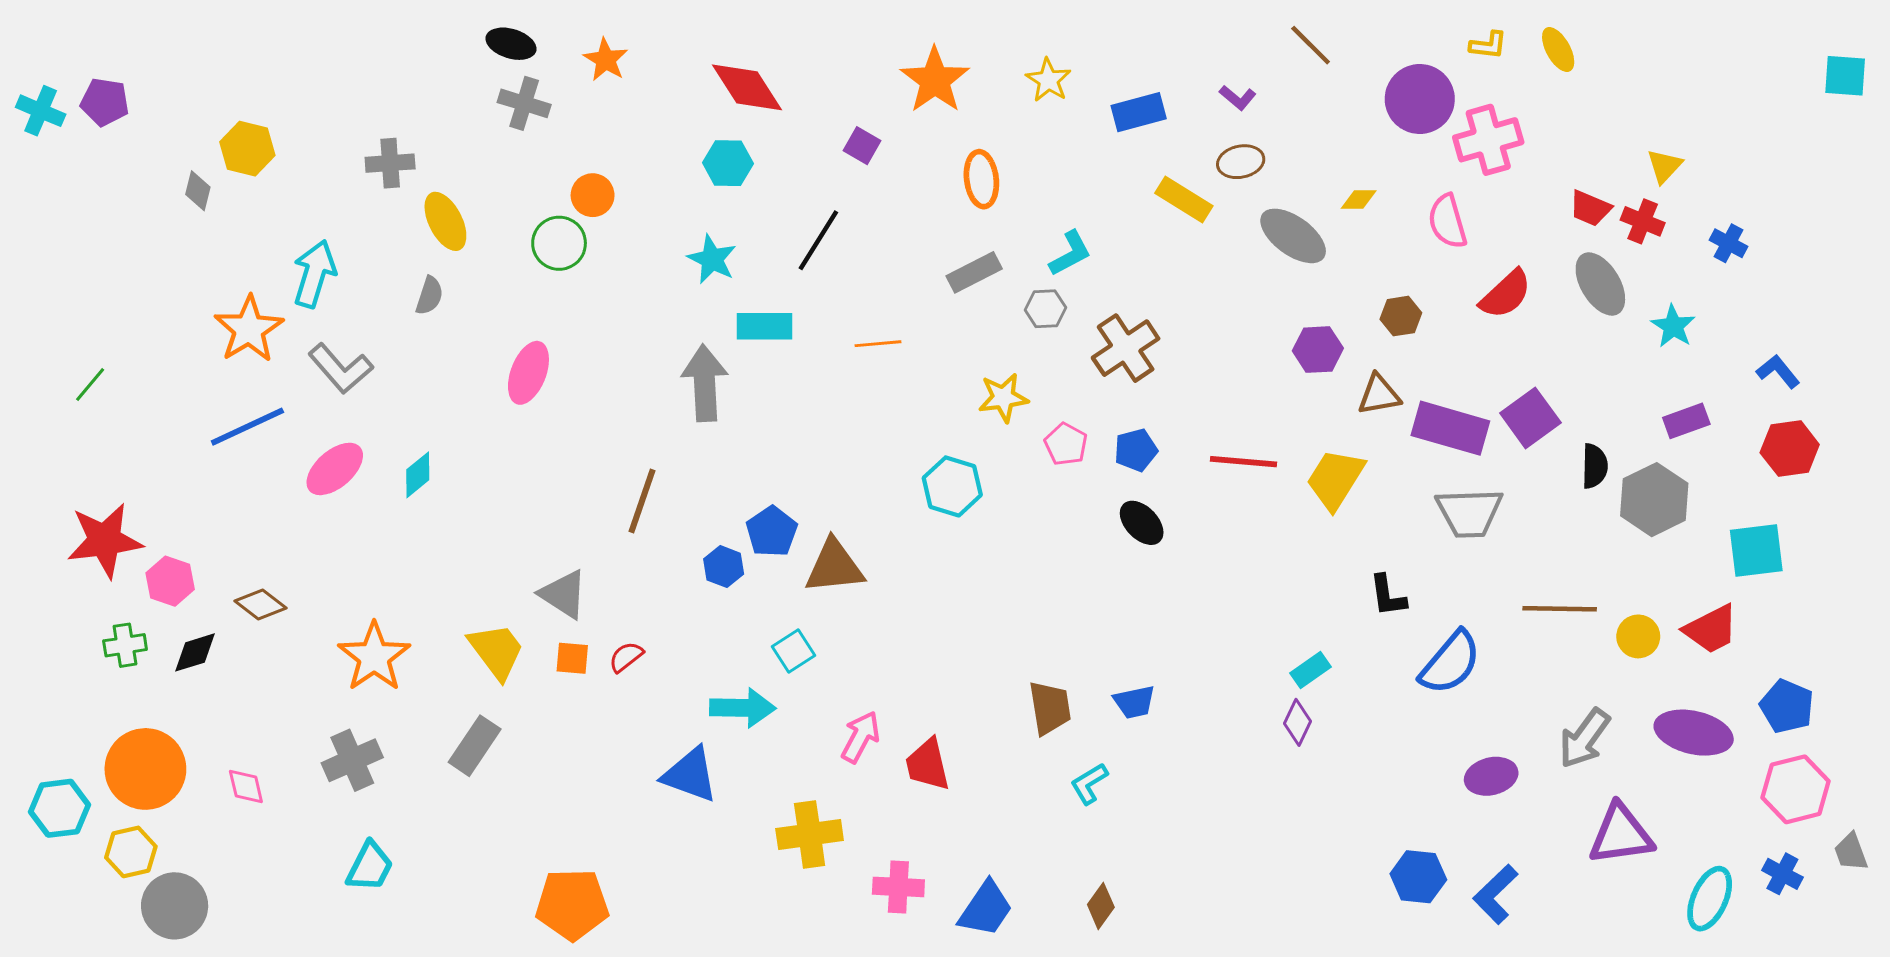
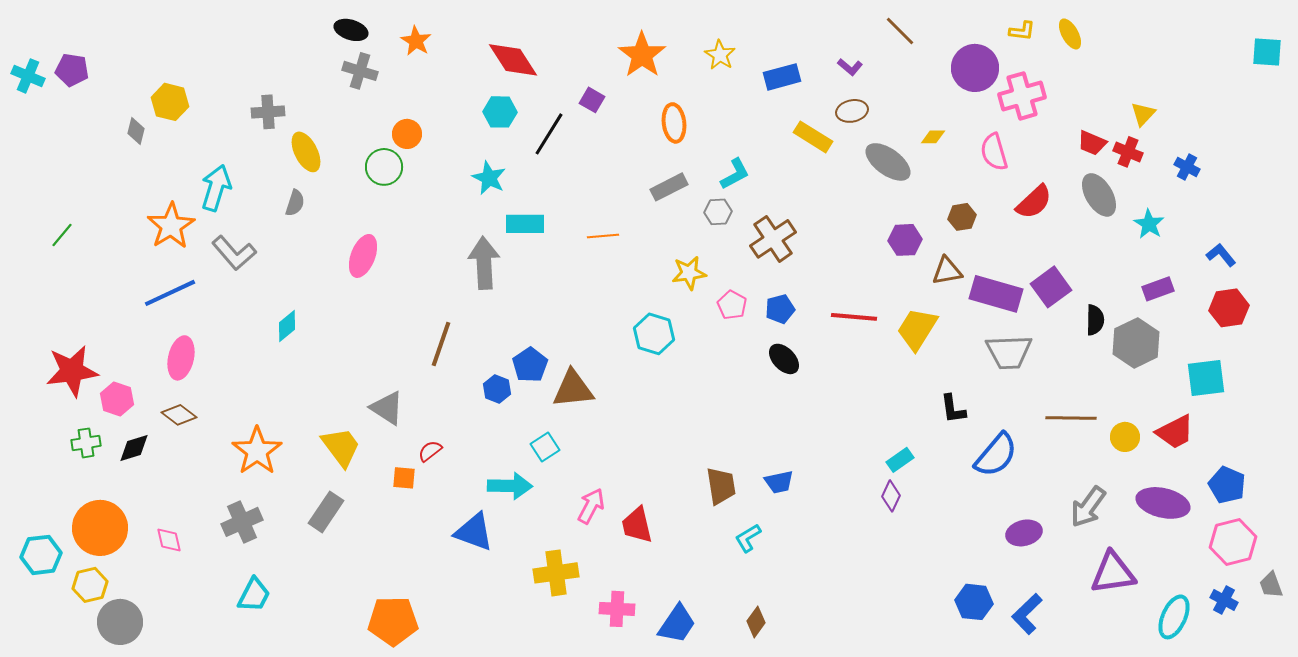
black line: (818, 240) -> (549, 134), moved
green line: (90, 384) -> (62, 235), moved
pink ellipse: (335, 469) -> (181, 358), moved, turned -36
orange square: (572, 658) -> (404, 478), moved

